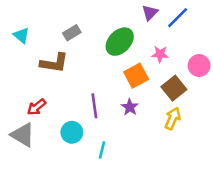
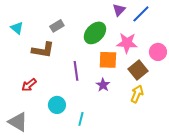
pink star: (160, 54) -> (127, 43), size x1.5
orange square: (136, 76) -> (108, 60), turned 30
purple line: (94, 106) -> (76, 71), moved
gray triangle: (23, 135) -> (18, 122), moved

